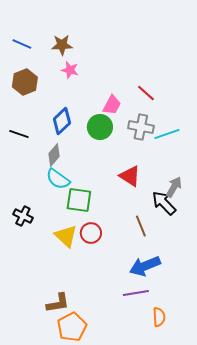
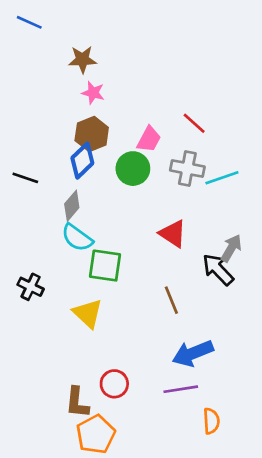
blue line: (22, 44) -> (29, 22), moved
brown hexagon: (25, 82) -> (92, 134), moved
brown line: (141, 226) -> (171, 300), moved
red circle: (91, 233) -> (114, 384), moved
brown L-shape: (58, 303) -> (77, 402), turned 105

